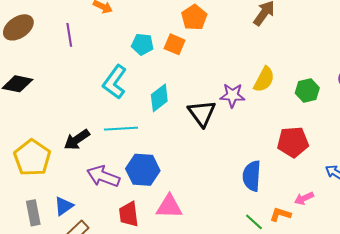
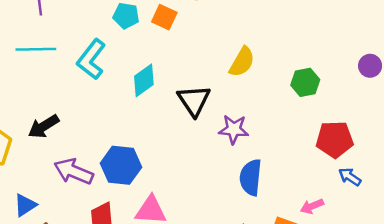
yellow semicircle: (264, 79) -> (242, 62), moved
green hexagon: (307, 91) -> (305, 82), moved
purple star: (232, 95) -> (234, 129), moved
cyan line: (121, 129) -> (36, 49), moved
red pentagon: (293, 142) -> (335, 139), moved

